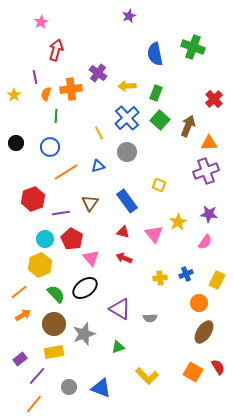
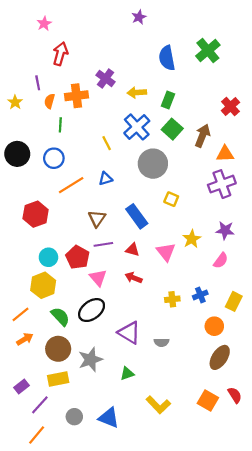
green cross: (193, 47) -> (208, 51), turned 30
black circle: (16, 143) -> (17, 154), size x1.5
gray circle: (127, 152) -> (153, 164), moved, size x1.4
purple line: (61, 213) -> (103, 244), moved

